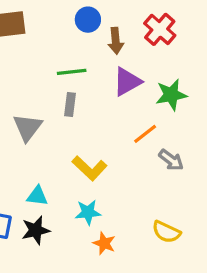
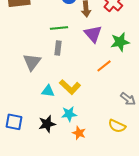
purple triangle: (127, 82) -> (93, 34), turned -42
gray arrow: (171, 160) -> (128, 99), moved
cyan triangle: (37, 196) -> (48, 91), moved
black star: (36, 230) -> (47, 124), moved

